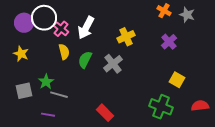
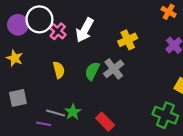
yellow semicircle: (64, 52) -> (59, 70), moved
green semicircle: (85, 60) -> (92, 71), moved
green star: (46, 82) -> (73, 112), moved
gray line: (59, 95) -> (56, 113), moved

